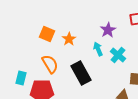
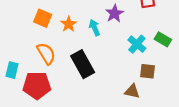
cyan arrow: (98, 49) -> (94, 28), moved
cyan cross: (118, 55) -> (137, 44), moved

